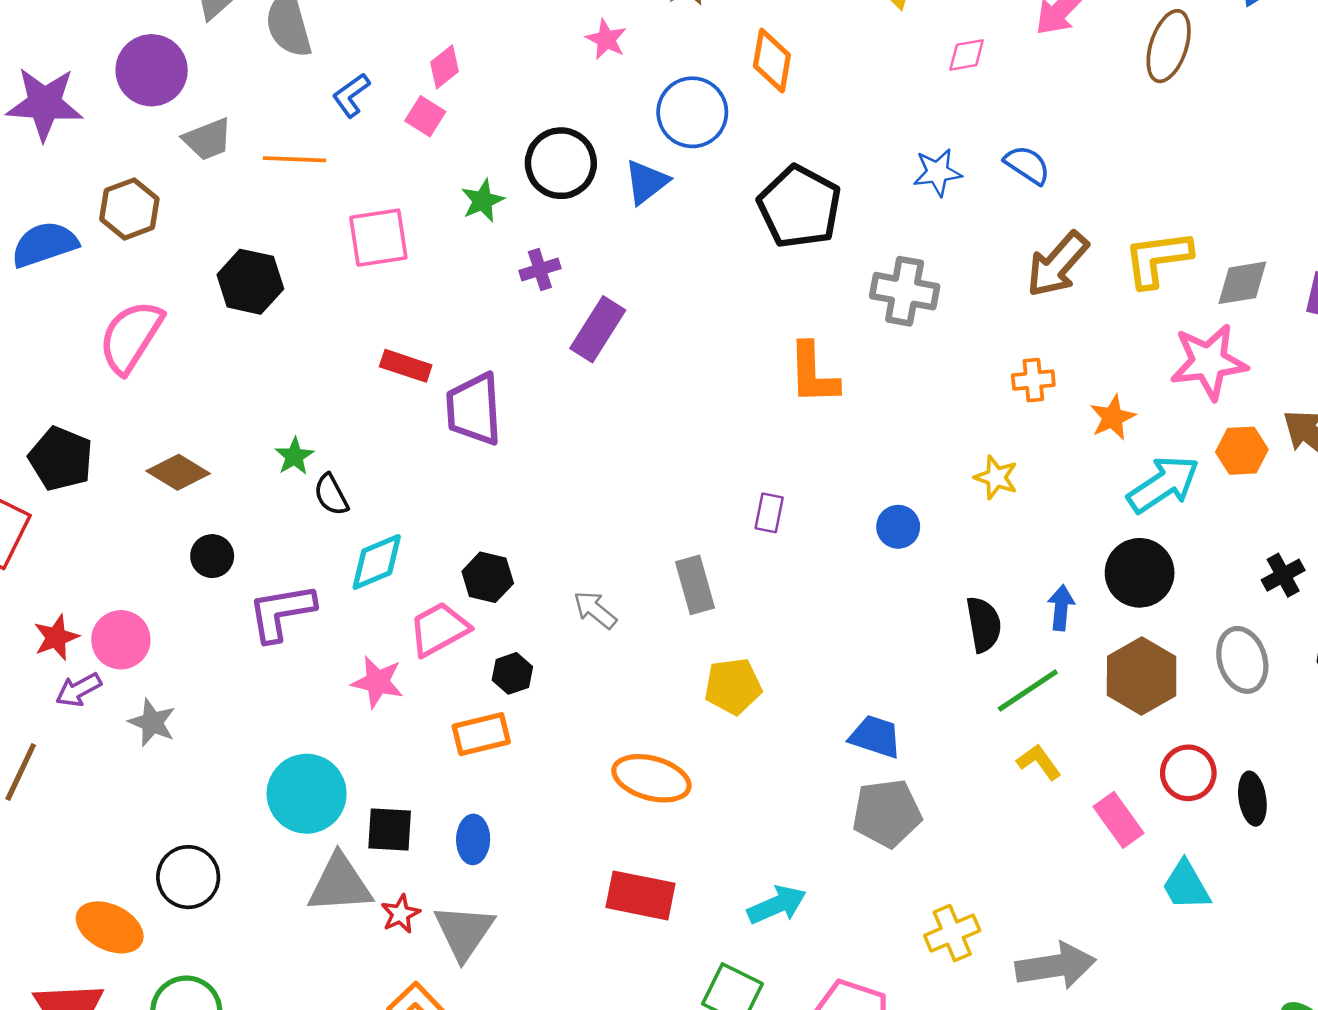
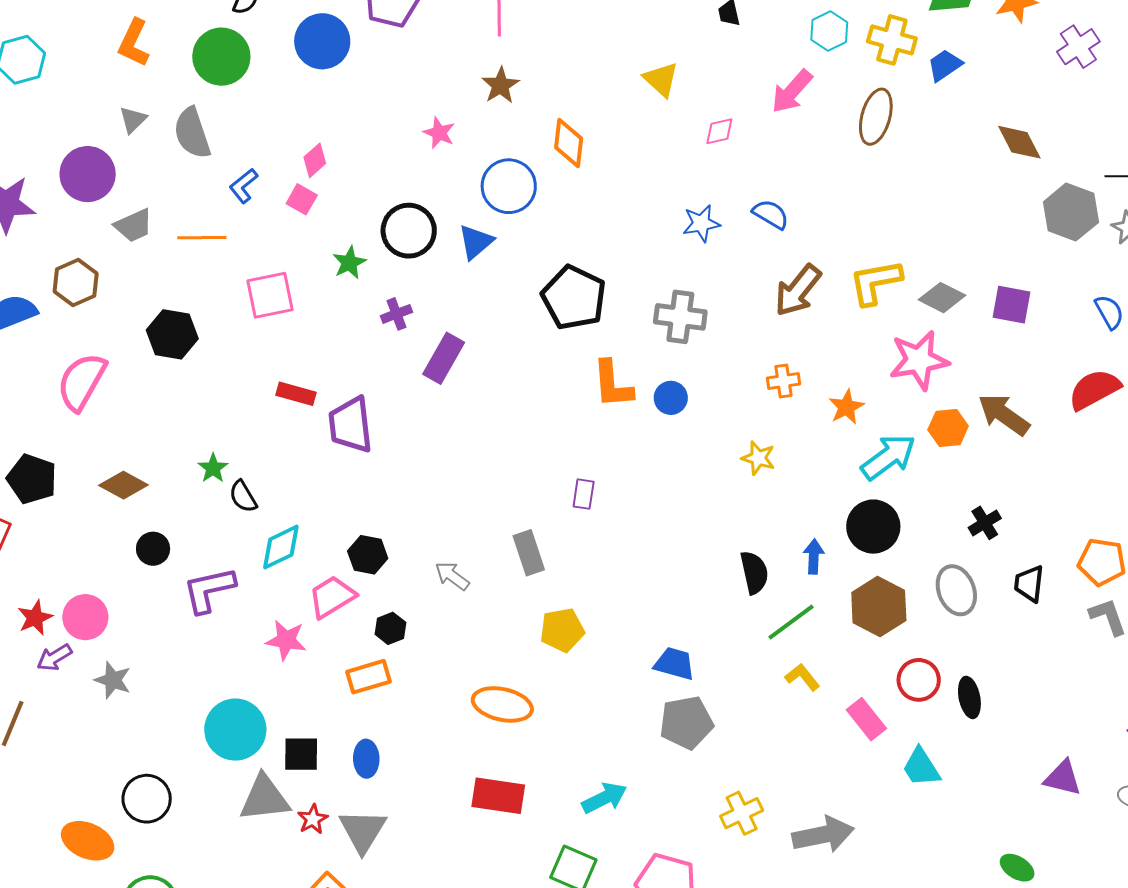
black pentagon: (800, 207) -> (574, 298), moved
gray diamond: (1242, 283) -> (942, 298), turned 39
blue circle: (898, 527) -> (671, 398), moved

